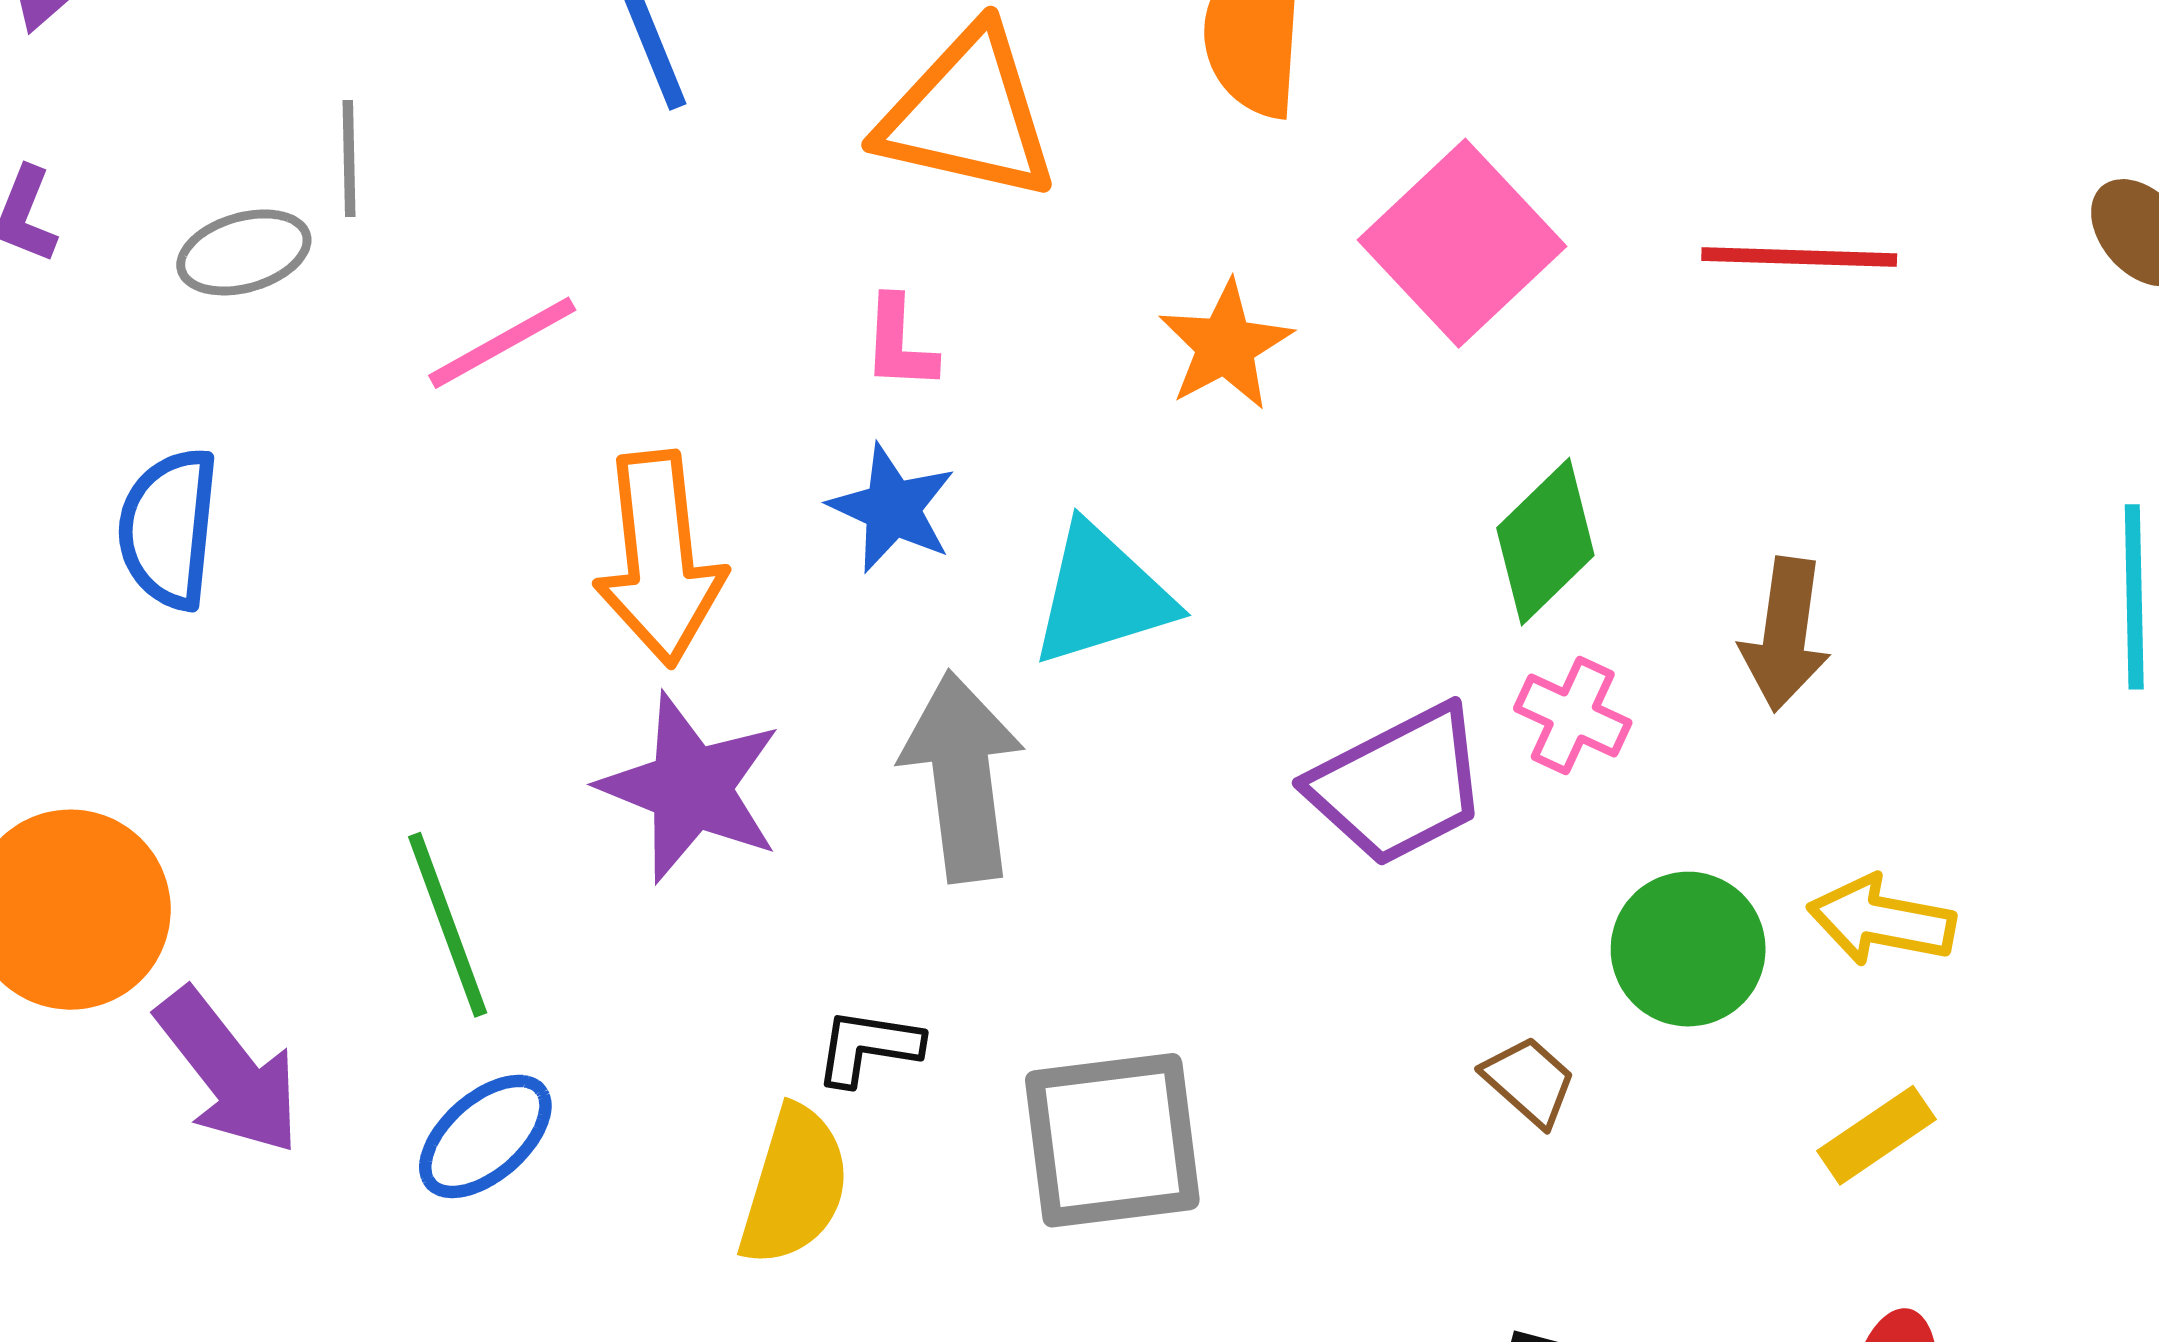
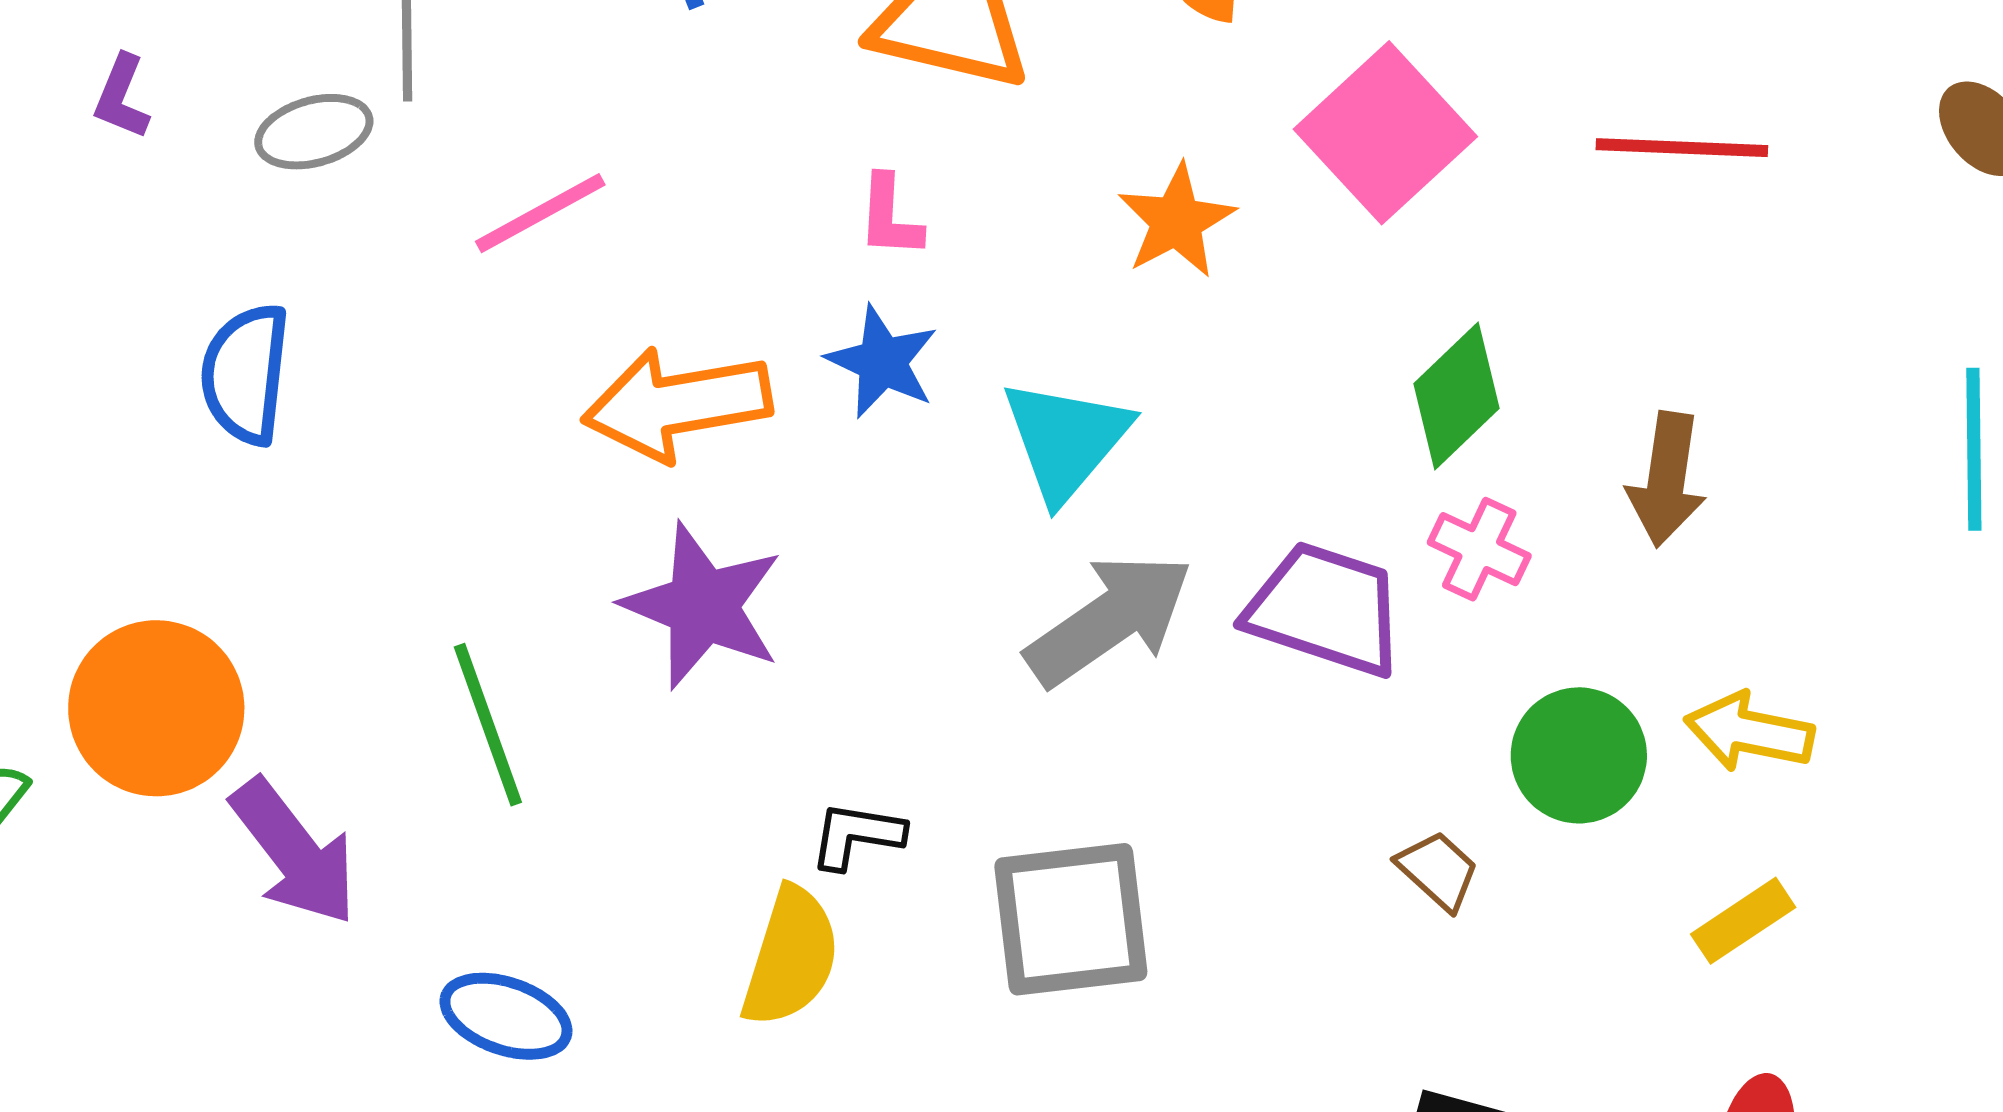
orange arrow: (660, 558) -> (677, 404), turned 86
cyan triangle: (1102, 595) -> (1066, 440), turned -33
gray arrow: (962, 777) -> (1109, 620), moved, turned 62
purple trapezoid: (1399, 785) -> (1325, 609), turned -135
blue ellipse: (485, 1136) -> (506, 1016), moved, turned 60

